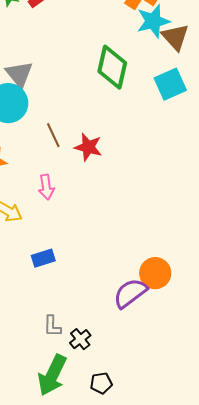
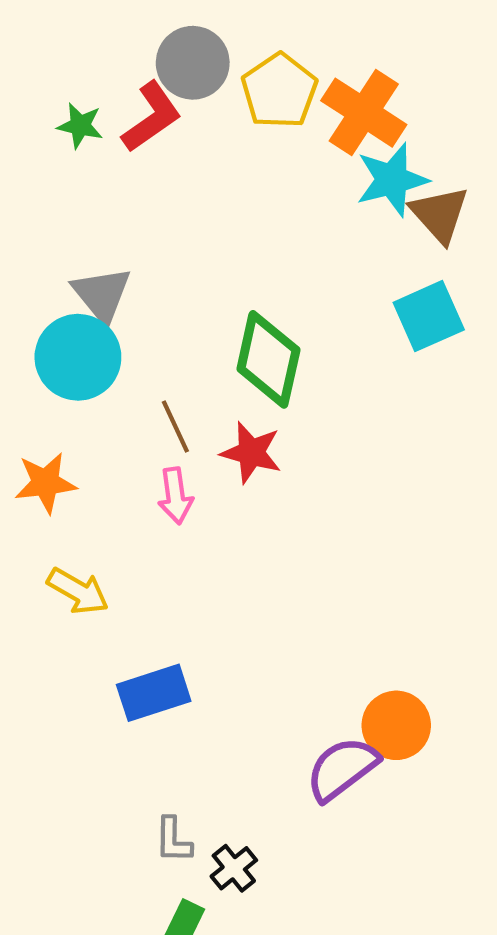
green diamond: (112, 67) -> (268, 359), moved
pink arrow: (46, 187) -> (175, 496), moved
blue rectangle: (43, 258) -> (154, 693), size x1.4

